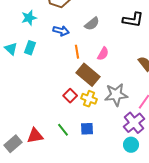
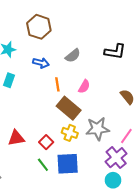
red square: (70, 96) -> (46, 142), moved
blue square: (87, 129) -> (68, 164), size x1.6
red triangle: (35, 136) -> (16, 138), moved

